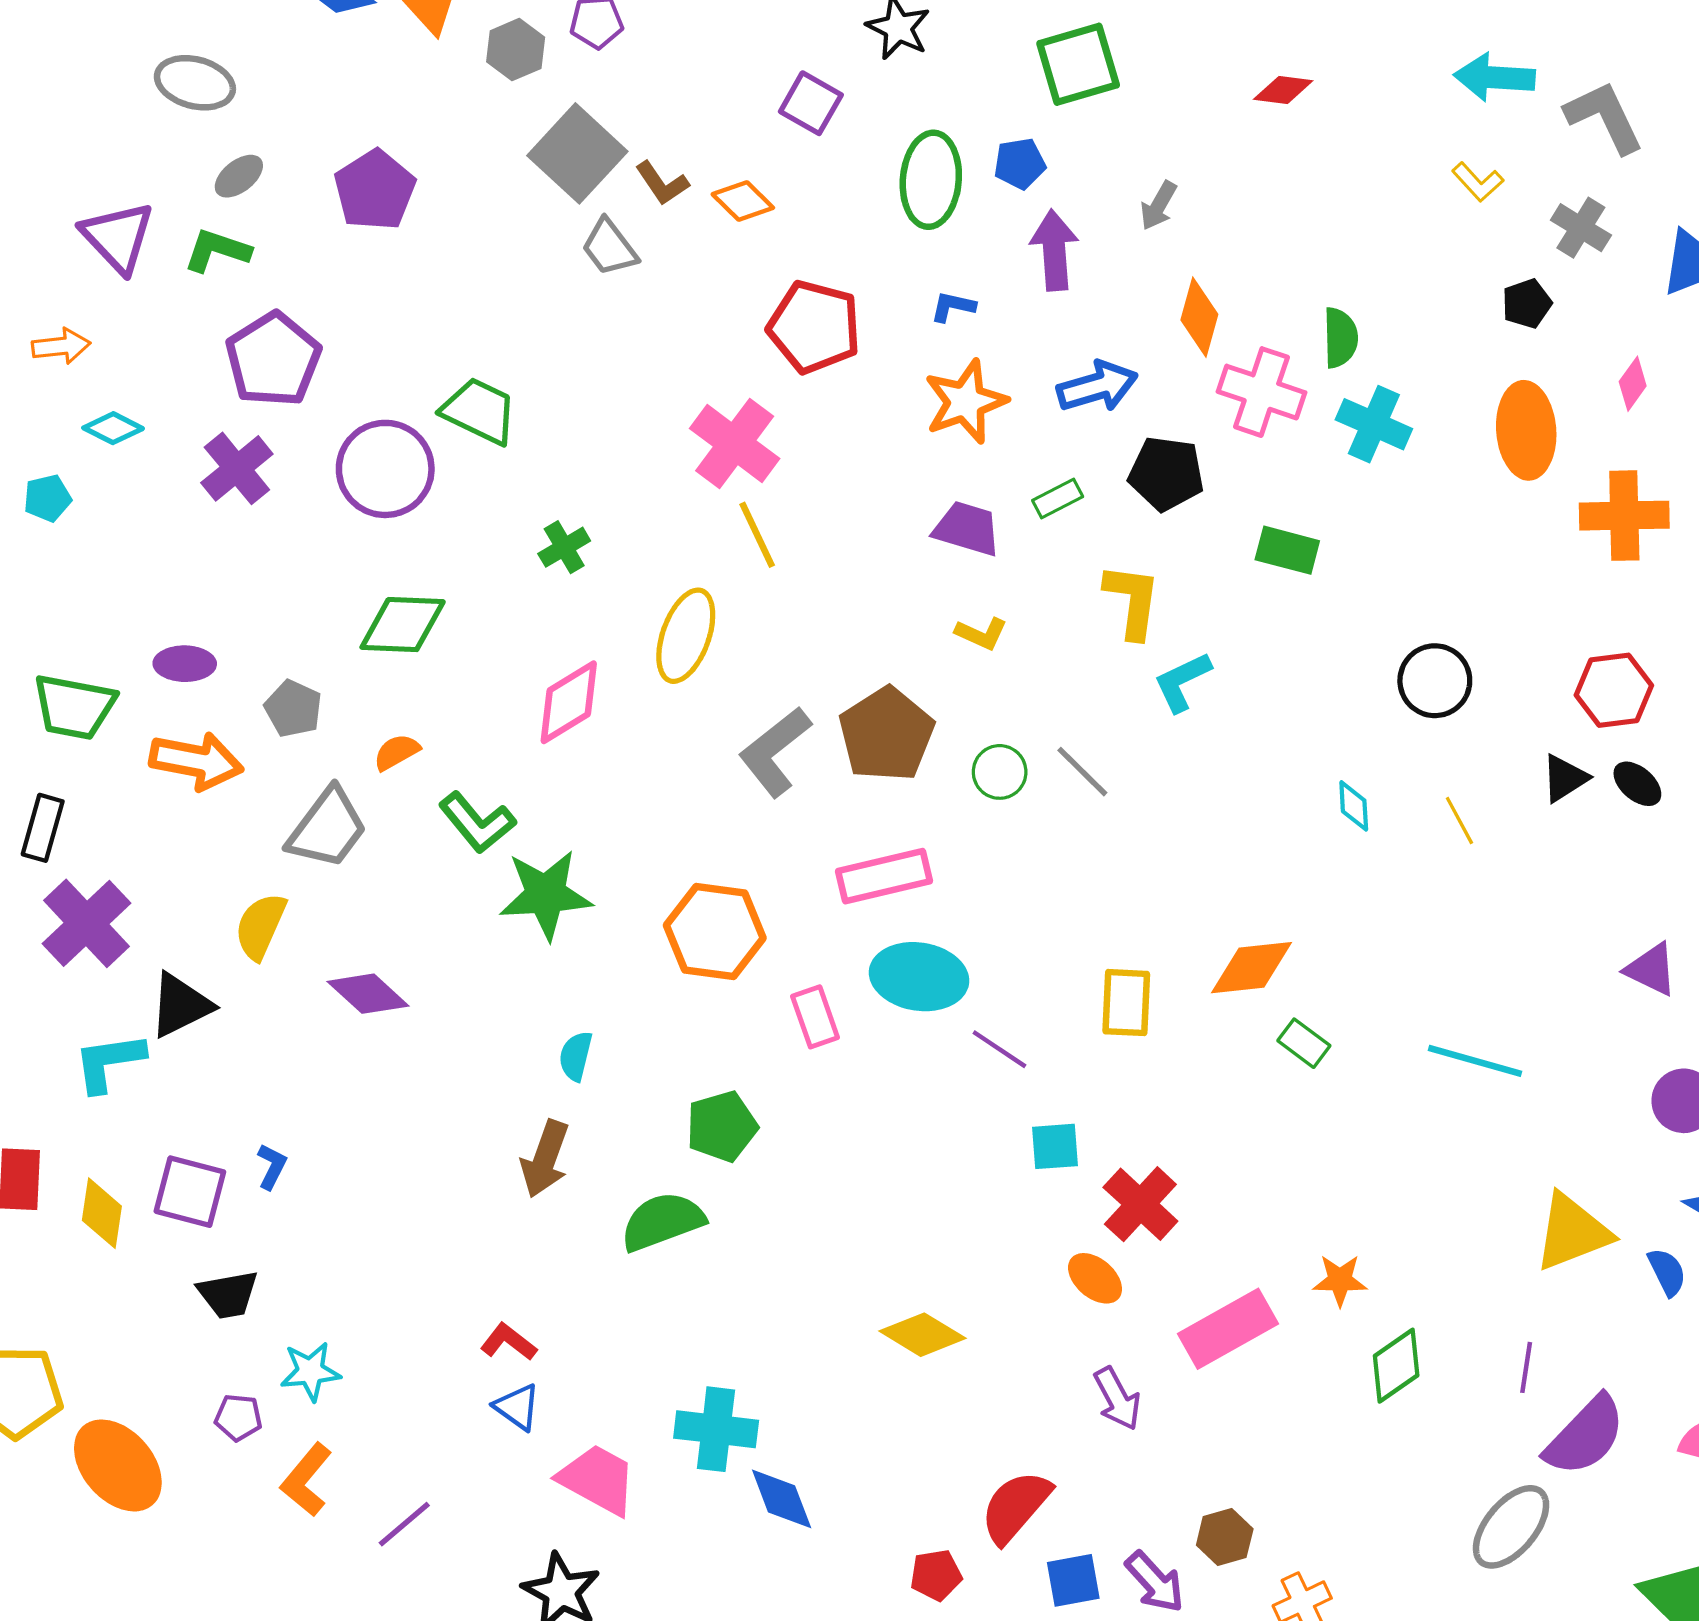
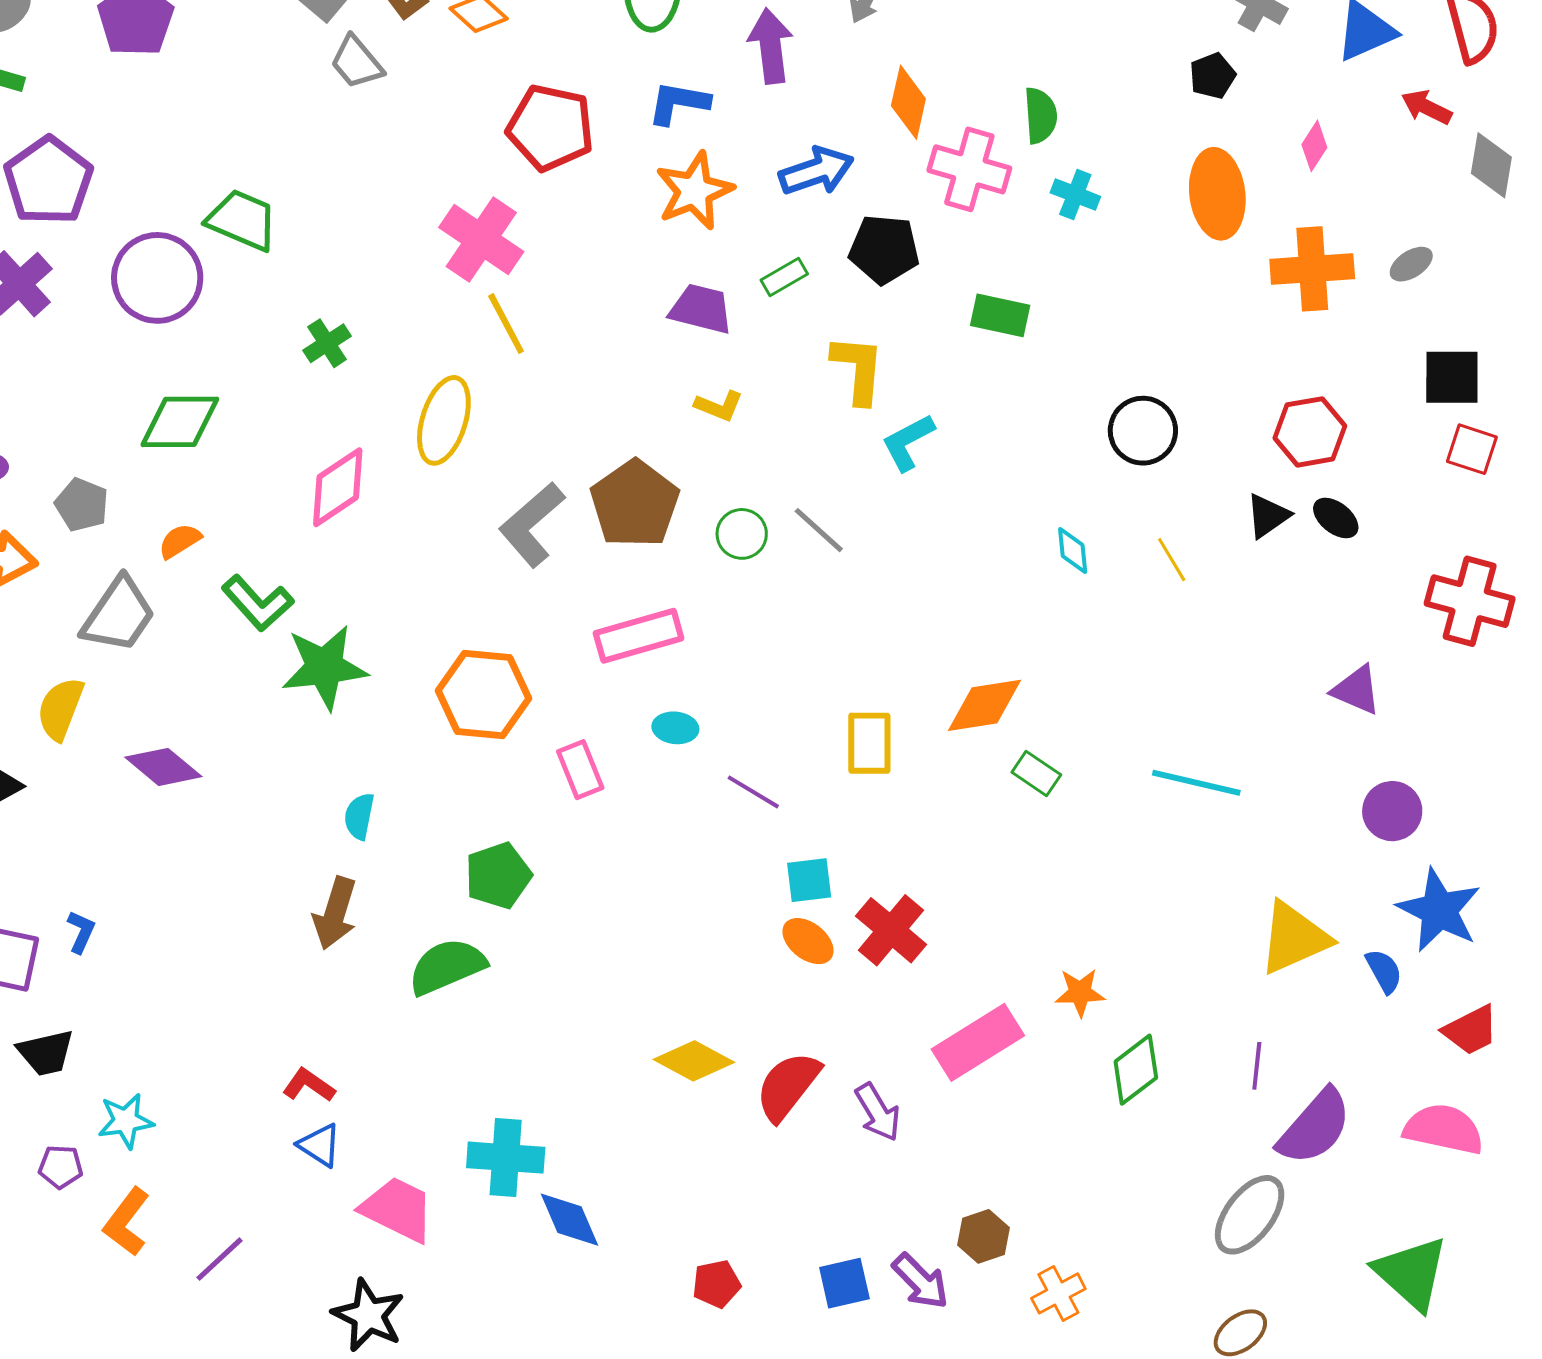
blue L-shape: (953, 307) -> (678, 103), size x1.5
cyan cross: (1374, 424) -> (1075, 195), size x0.7
cyan ellipse: (919, 977) -> (675, 728), size x0.5
orange ellipse: (1095, 1278) -> (808, 941), moved
red semicircle: (1015, 1507) -> (788, 1086), moved

